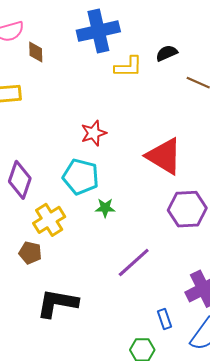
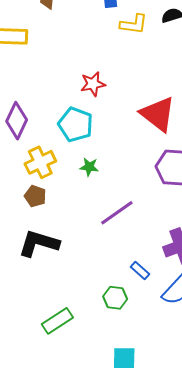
green star: (105, 208) -> (89, 167), moved
brown pentagon: (30, 253) -> (35, 196), moved
blue rectangle: (165, 319) -> (140, 271), turned -36

